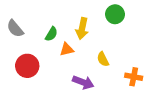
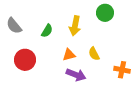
orange triangle: (67, 49) -> (69, 55), moved

